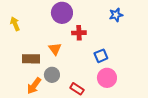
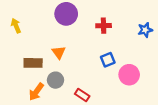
blue star: (116, 15) -> (145, 30), moved
red cross: (79, 33) -> (104, 26), moved
pink circle: (107, 78) -> (129, 75), moved

